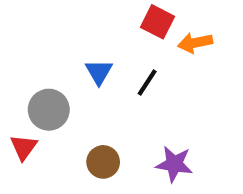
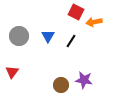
gray circle: (49, 110) -> (19, 36), moved
brown circle: (103, 162) -> (61, 85), moved

